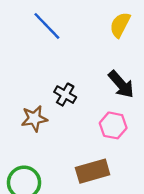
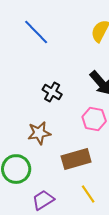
brown star: (34, 119) -> (39, 133), moved

